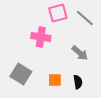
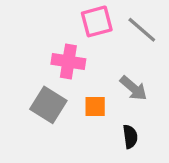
gray square: (21, 74) -> (48, 105), moved
orange square: (55, 80) -> (95, 107), moved

